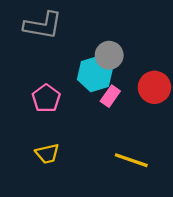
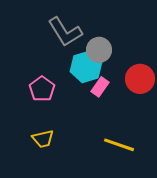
gray L-shape: (43, 25) -> (65, 32), moved, turned 48

